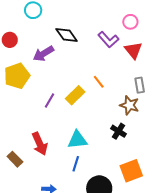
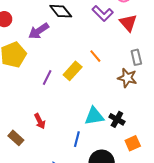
black cross: (119, 131) -> (117, 119), moved
cyan triangle: (77, 140) -> (94, 116), moved
red arrow: (40, 144) -> (40, 121), size x0.7
orange square: (131, 171) -> (133, 143), size x0.7

